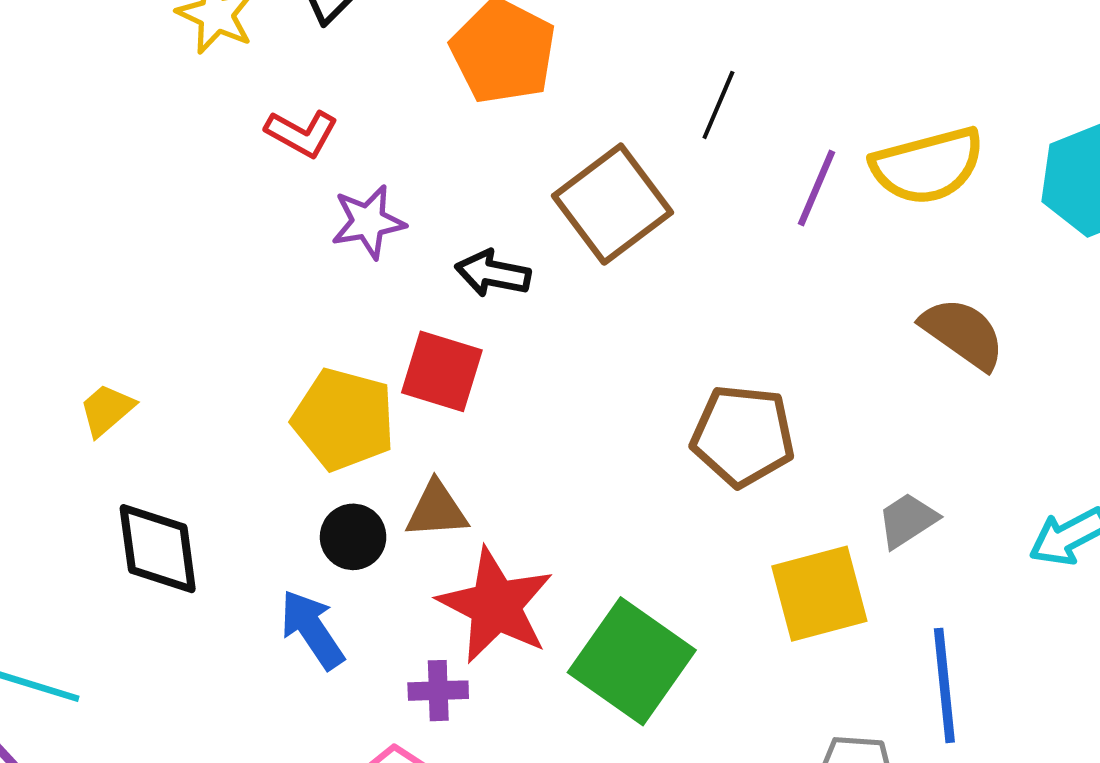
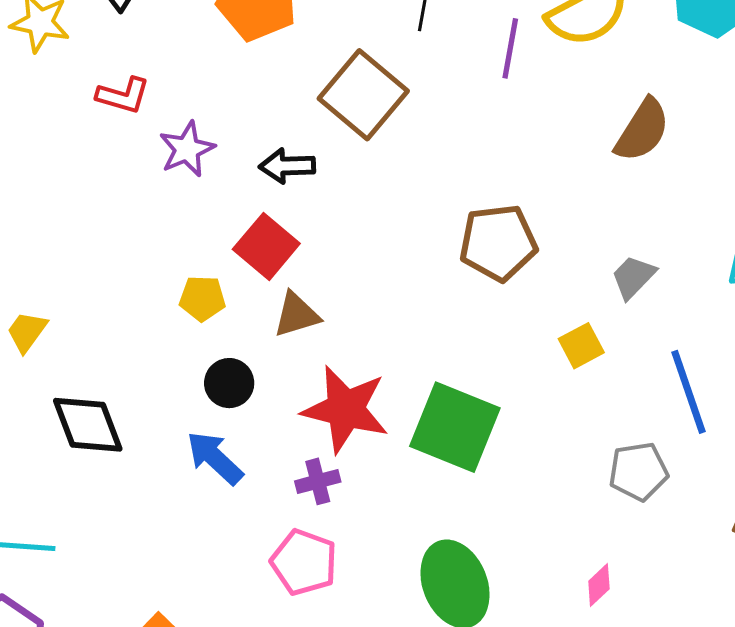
brown semicircle: (963, 333) -> (642, 130), turned 100
red square: (442, 371) -> (266, 246), turned 36
yellow pentagon: (344, 419) -> (202, 298), size x0.6
brown triangle: (437, 510) -> (296, 315), moved
yellow square: (819, 594) -> (581, 346), size x0.6

